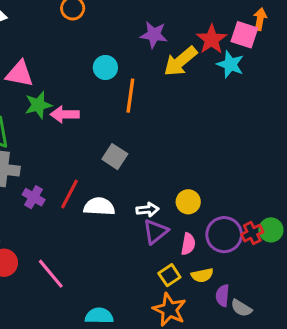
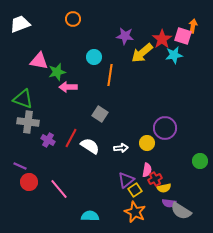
cyan star: (230, 64) -> (174, 55), turned -30
green star: (38, 105) -> (57, 72), moved
white semicircle: (99, 207) -> (90, 146), turned 30
purple triangle: (155, 231) -> (126, 180), moved
red cross: (252, 233) -> (155, 179), moved
purple circle: (224, 235) -> (165, 128), moved
yellow semicircle: (202, 275) -> (164, 188), moved
purple semicircle: (223, 296) -> (169, 203), turned -88
gray semicircle: (241, 308) -> (181, 211), size x1.5

